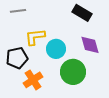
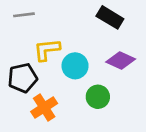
purple diamond: (90, 45) -> (121, 60), turned -50
green circle: (73, 72) -> (98, 97), size x0.7

